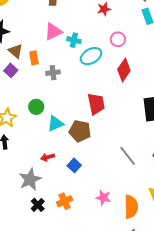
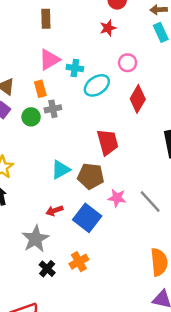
orange rectangle: (34, 58) -> (40, 89), moved
green circle: (36, 107) -> (31, 117), moved
blue square: (74, 165) -> (87, 218), size x1.6
pink star: (103, 198) -> (117, 198), moved

